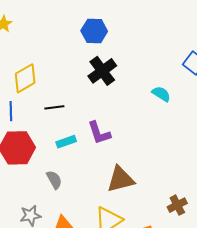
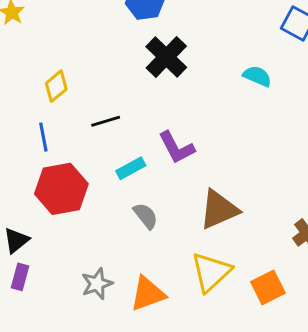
yellow diamond: (25, 78) -> (56, 86), size x0.7
gray semicircle: (54, 180) -> (146, 216), moved

